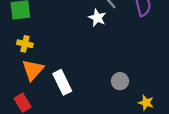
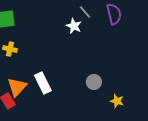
orange triangle: (33, 70) -> (17, 87), moved

